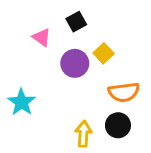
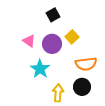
pink triangle: (42, 37) -> (29, 41), moved
cyan star: (22, 102) -> (40, 69), moved

